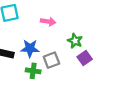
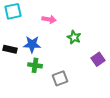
purple square: (85, 58) -> (98, 59), moved
gray square: (51, 60) -> (60, 78), moved

